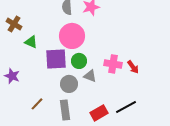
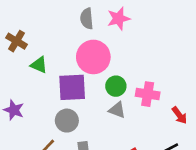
green circle: (79, 61) -> (116, 86), moved
red arrow: (133, 67) -> (179, 115), moved
gray circle: (69, 84) -> (67, 121), moved

